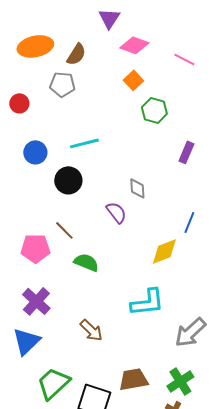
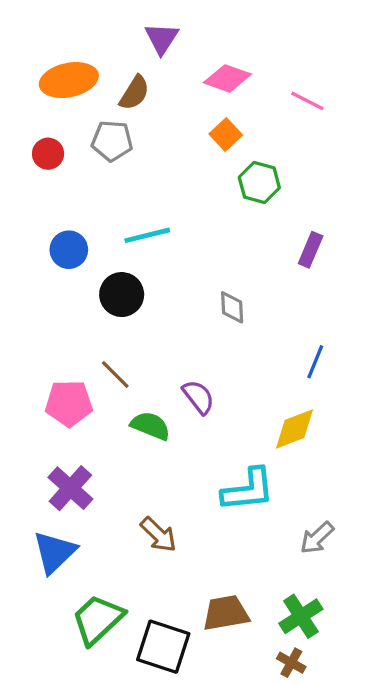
purple triangle: (109, 18) -> (162, 38), moved
red circle: (19, 103) -> (48, 154), moved
purple semicircle: (116, 212) -> (198, 397), moved
yellow diamond: (164, 251) -> (295, 429), moved
gray arrow: (190, 332) -> (317, 538), size x0.7

